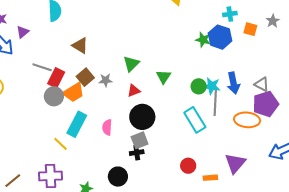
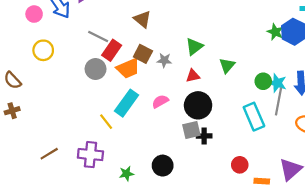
brown square: (85, 77) -> (143, 54), turned -30
gray circle: (54, 96) -> (96, 69), moved
pink semicircle: (107, 127) -> (160, 101), moved, turned 49
black cross: (137, 153) -> (204, 136), moved

